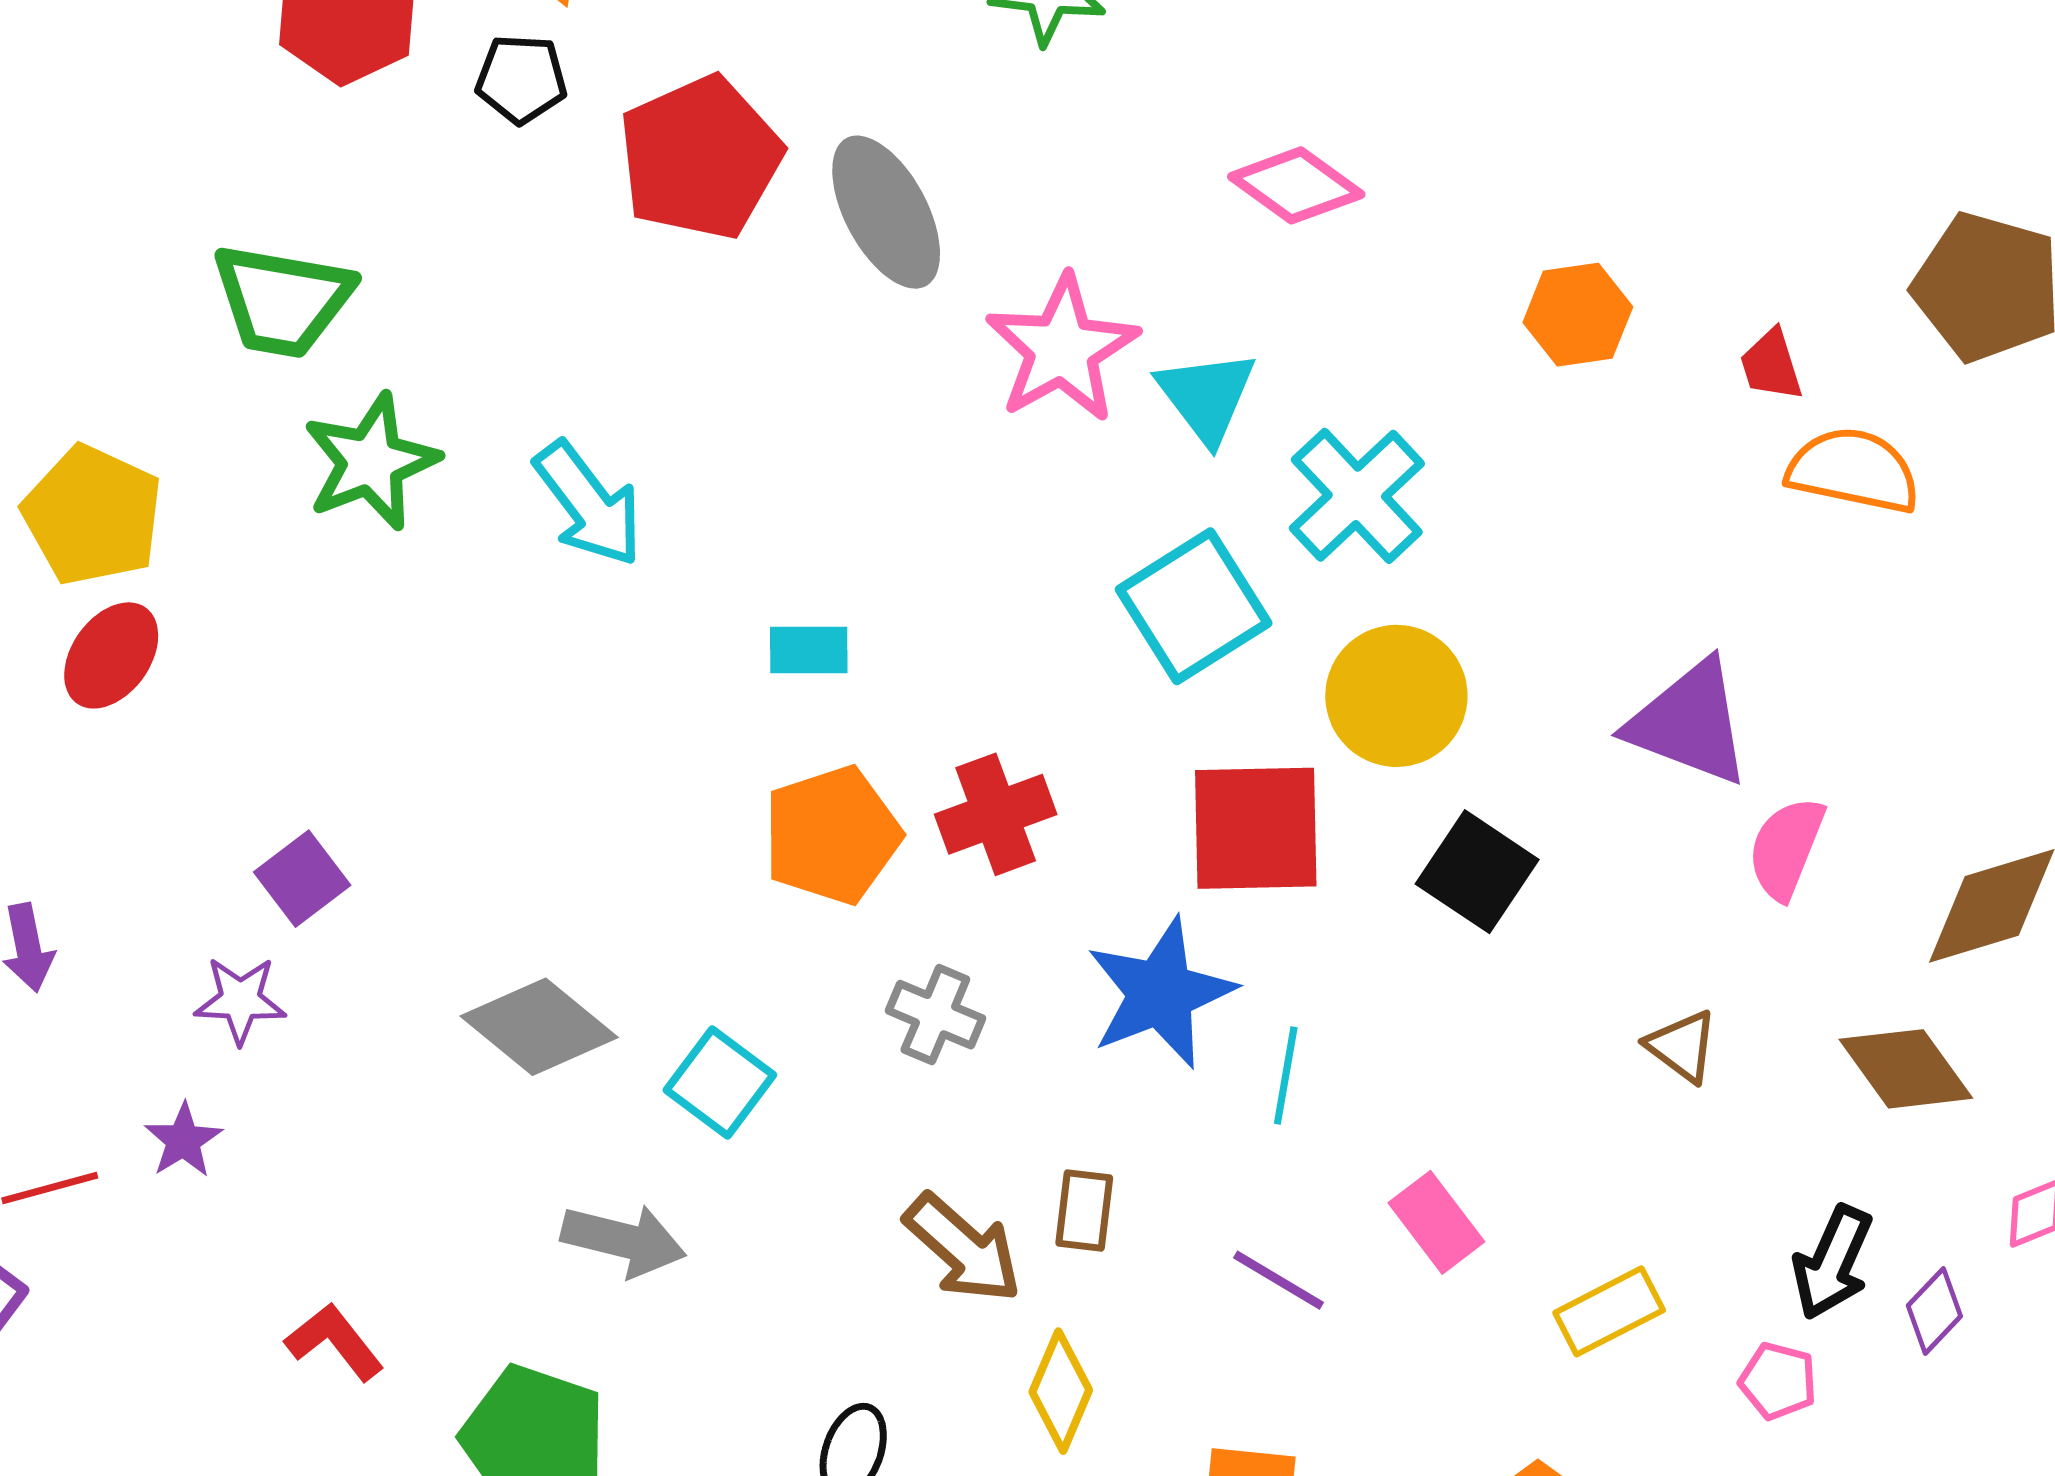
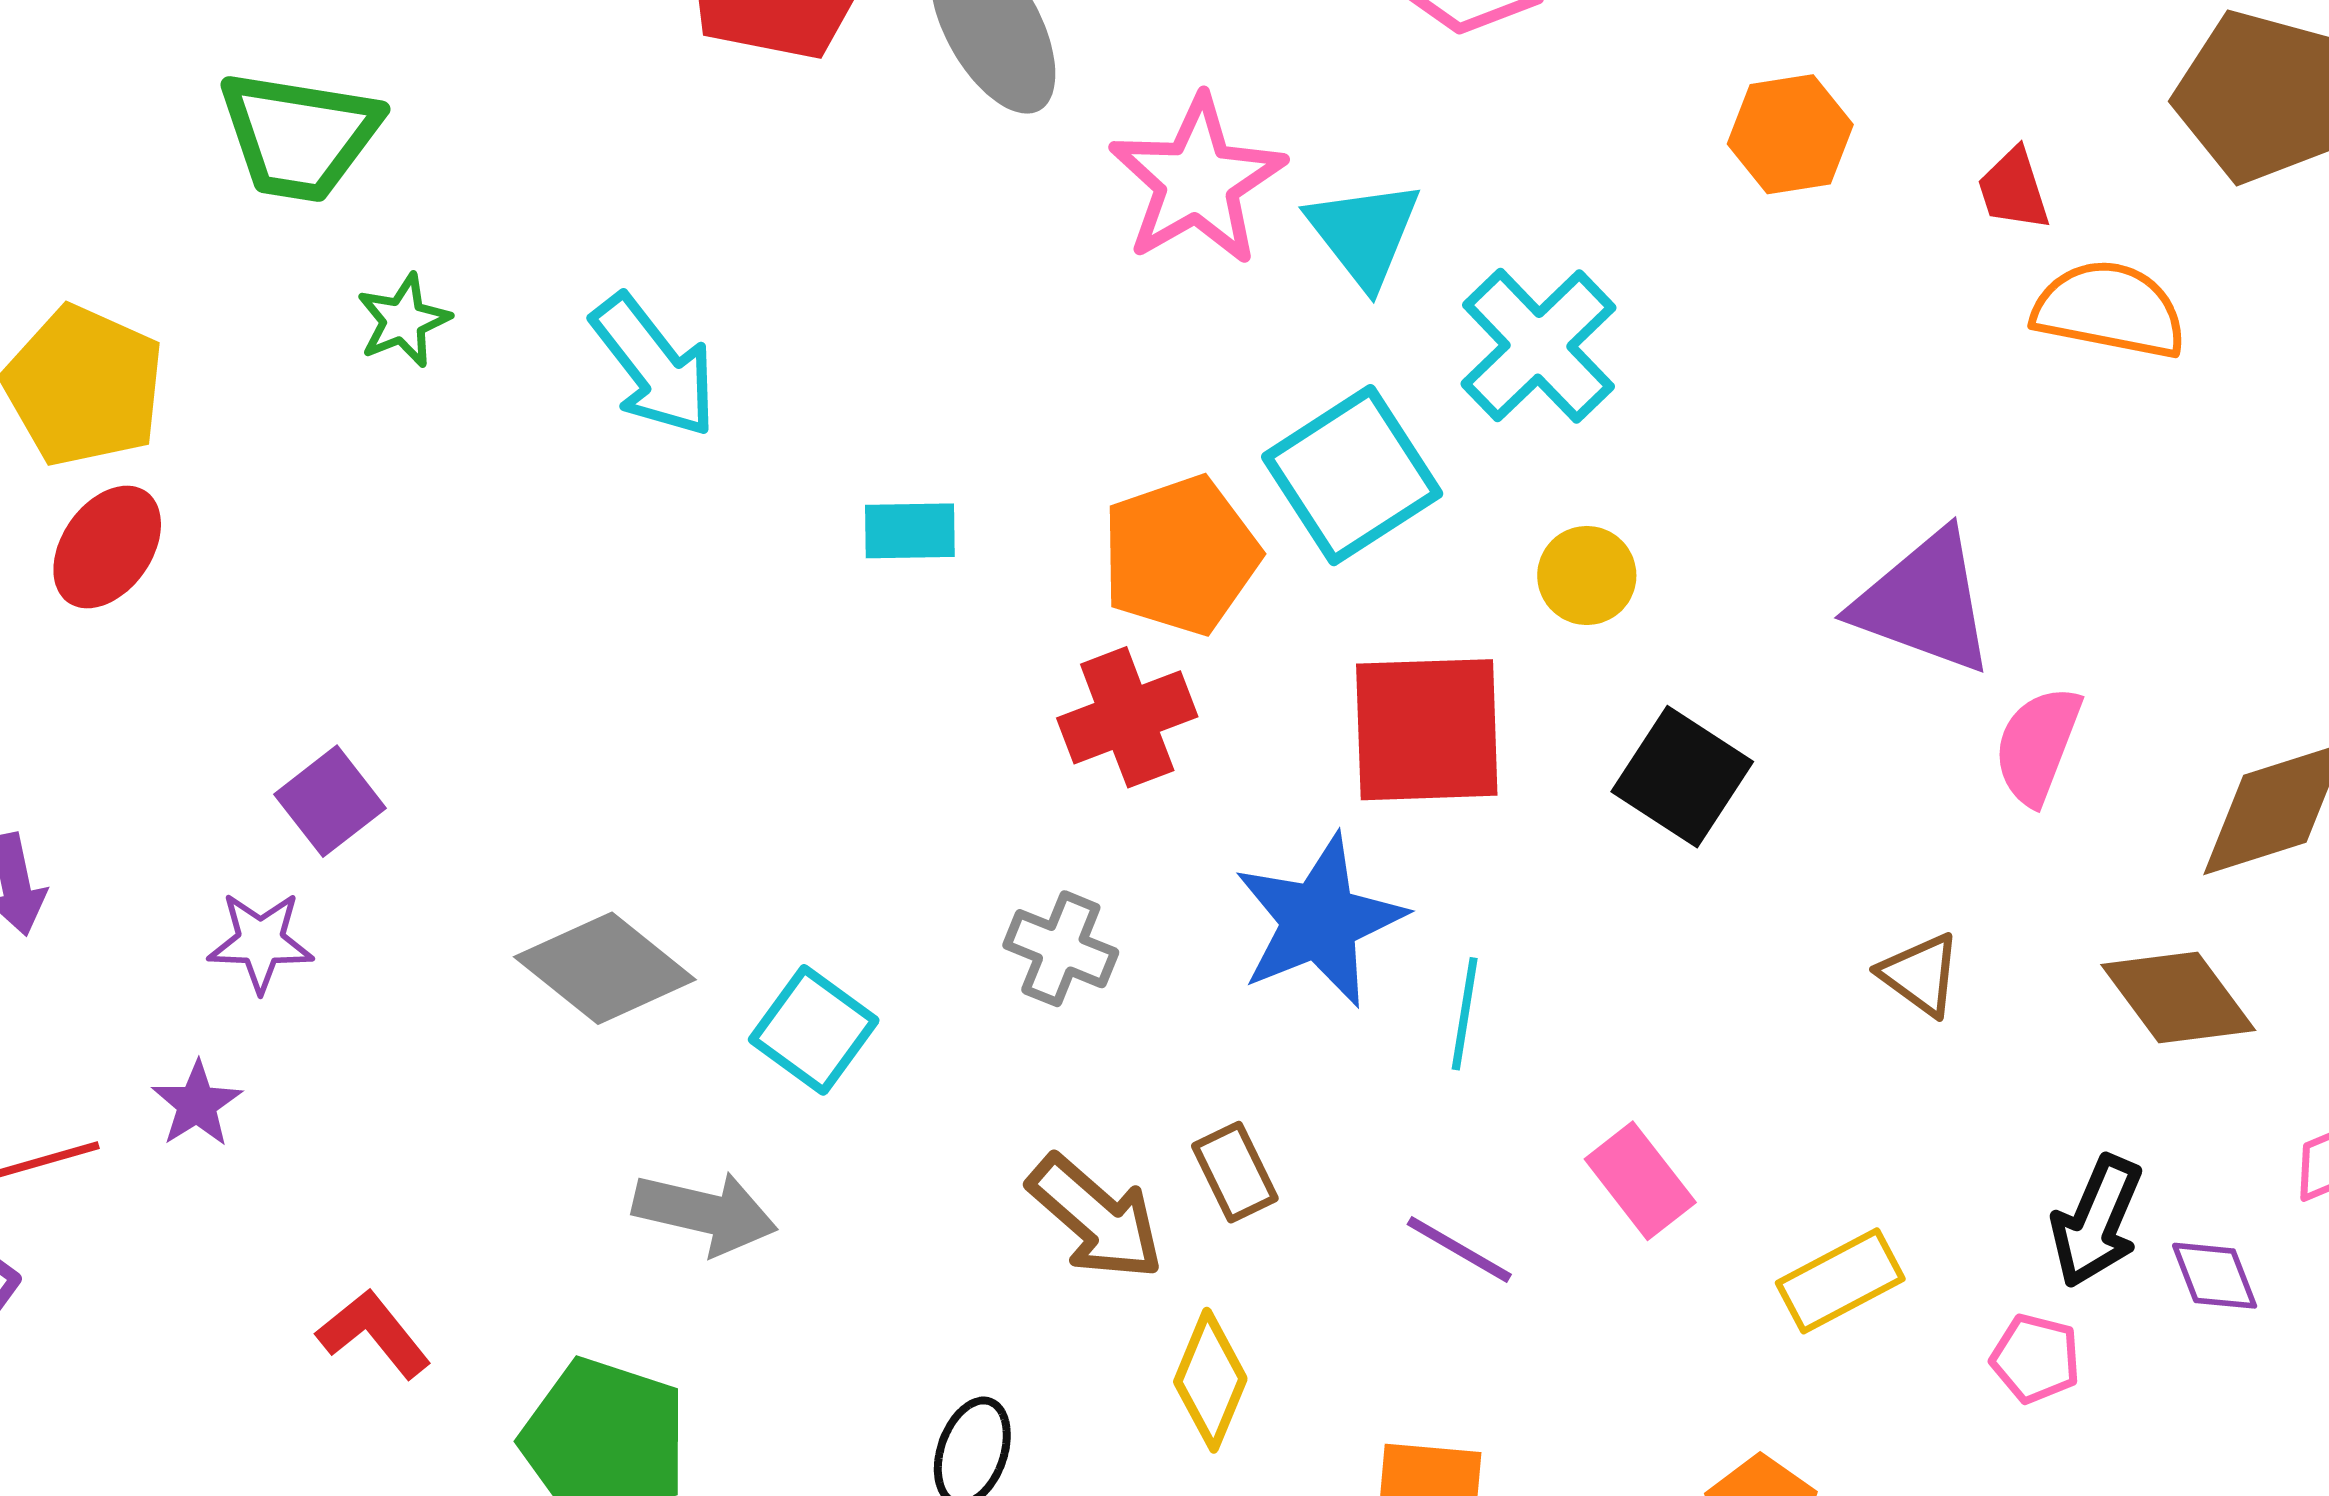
green star: (371, 462) -> (403, 321), size x0.6
yellow circle: (1396, 696) -> (1587, 575), size x0.6
orange pentagon: (832, 835) -> (1180, 555), moved
brown rectangle: (1084, 1211) -> (1235, 1172), turned -32
purple diamond: (1934, 1311) -> (2215, 1276), turned -64

